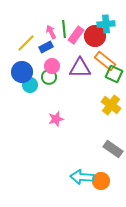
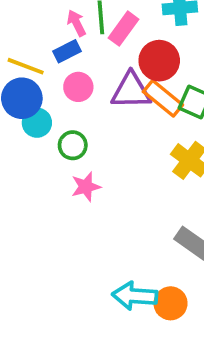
red circle: (95, 36) -> (159, 61), moved
yellow line: (26, 43) -> (26, 66), moved, turned 66
orange rectangle: (105, 61) -> (163, 98), moved
green circle: (49, 77) -> (73, 145), moved

